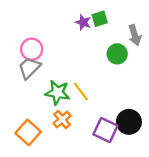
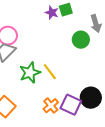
green star: (57, 93) -> (30, 73), turned -30
orange cross: (62, 120) -> (51, 106), moved

